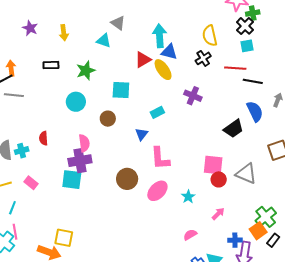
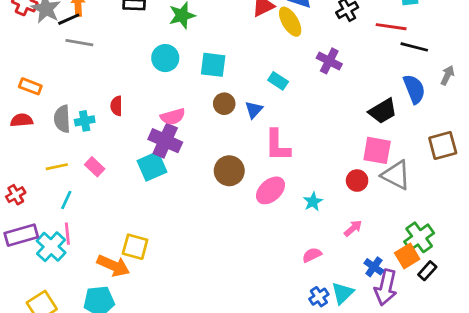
cyan square: (121, 90) -> (213, 65), moved
cyan rectangle: (157, 112) -> (278, 81), turned 56
brown circle: (108, 119) -> (224, 104), moved
pink semicircle: (84, 143) -> (173, 117), turned 78
purple cross: (80, 161) -> (165, 141), turned 30
pink square: (213, 165) -> (377, 150), moved
cyan square: (72, 180) -> (152, 166), turned -35
blue cross: (235, 240) -> (374, 267), turned 32

